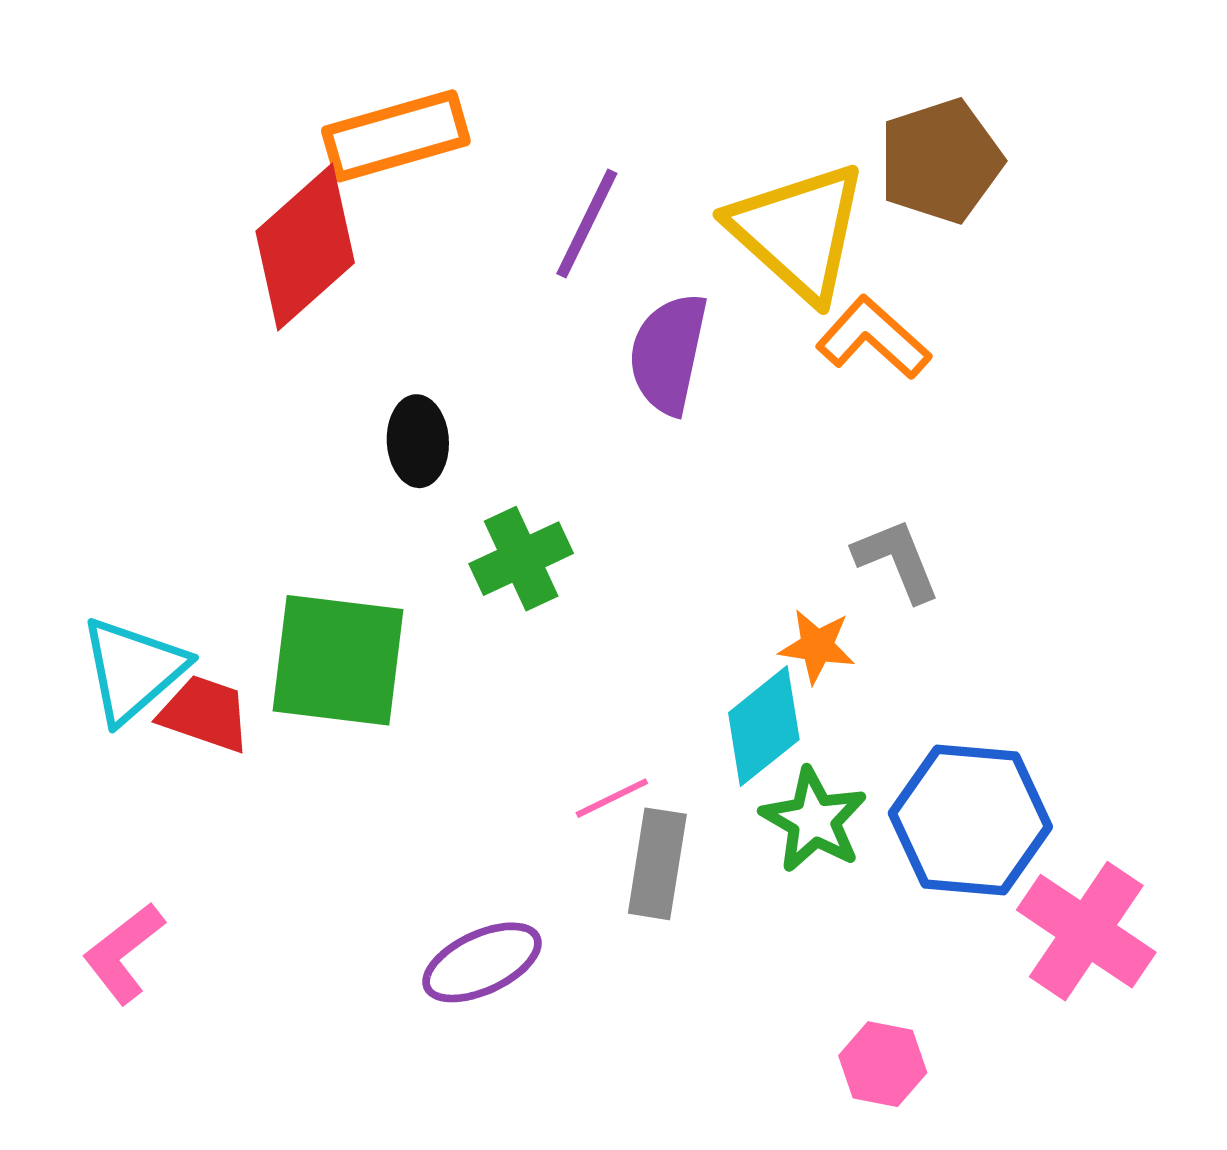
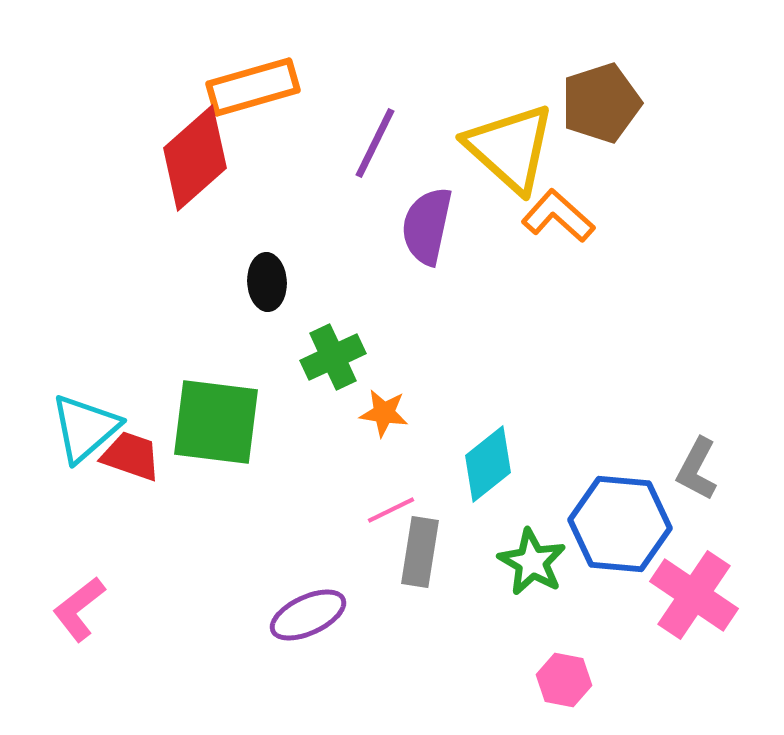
gray L-shape: (897, 560) -> (697, 469), moved, turned -130
orange star: (817, 646) -> (384, 413), moved
green star: (814, 820) -> (532, 562), moved

